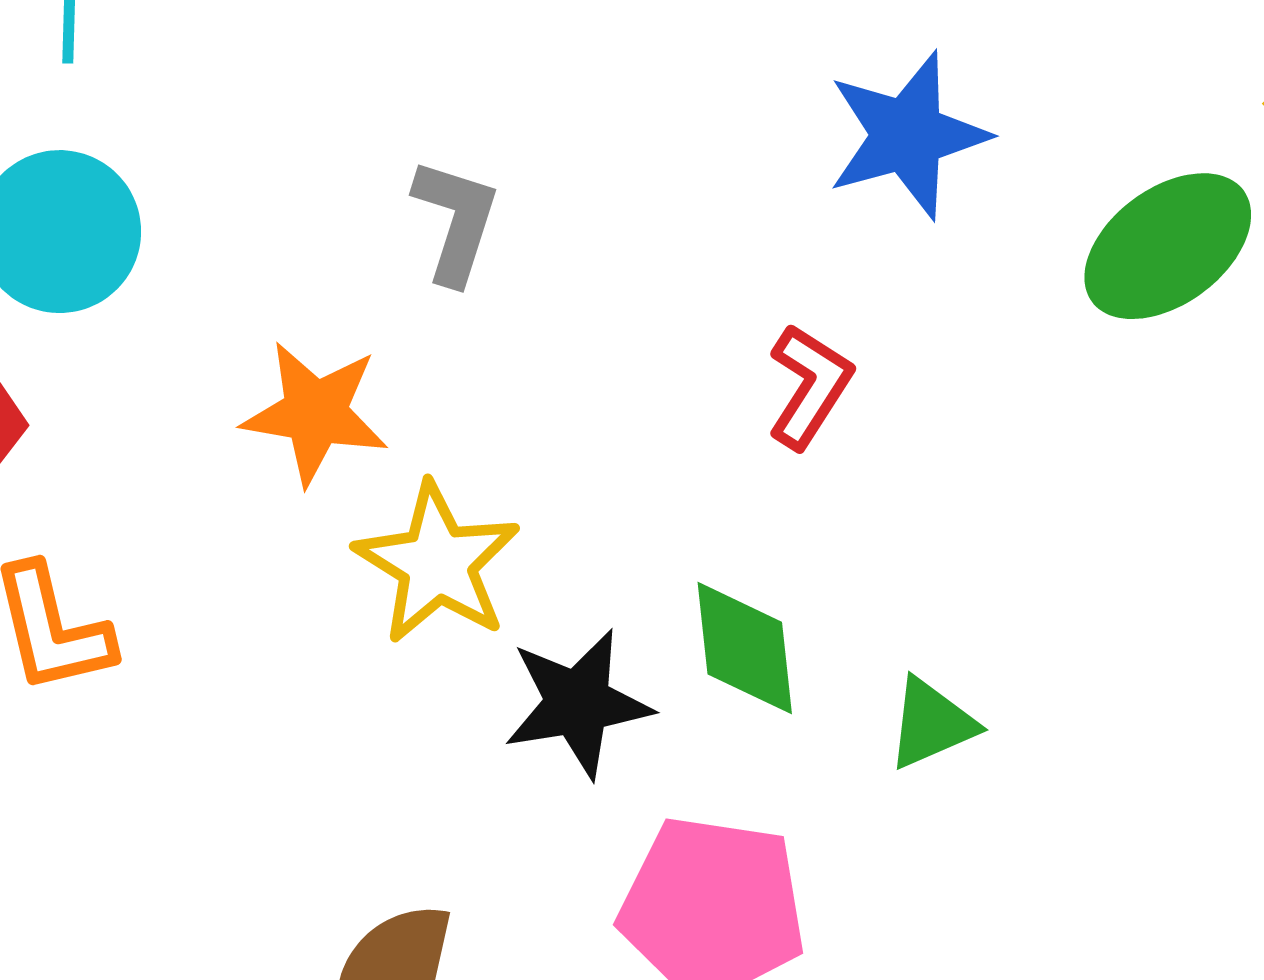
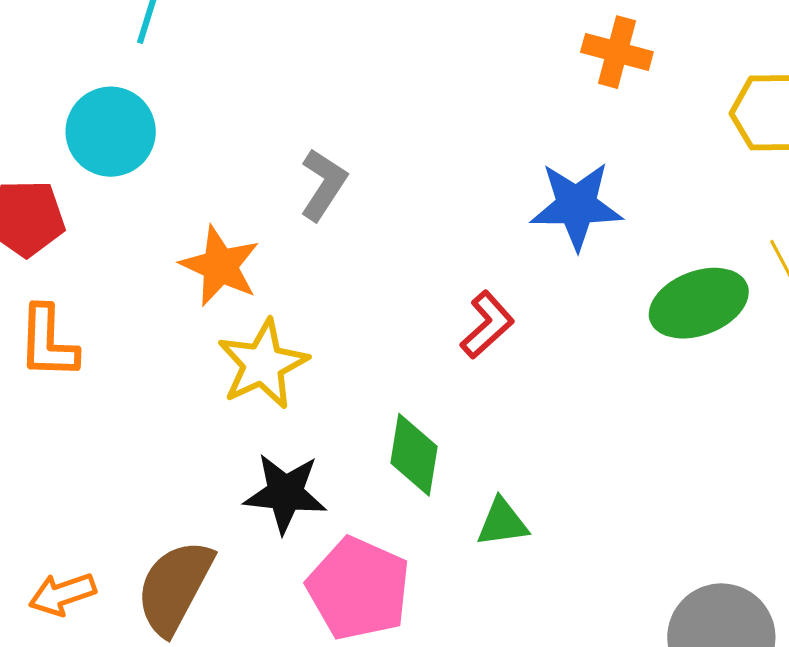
black star: (578, 703) -> (285, 493), moved

